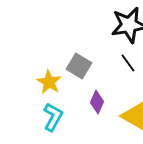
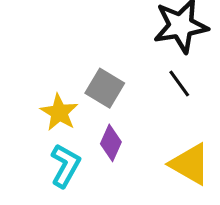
purple diamond: (97, 102) -> (111, 143), moved

